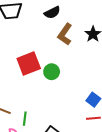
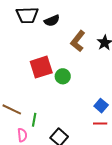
black semicircle: (52, 12) -> (52, 21), moved

